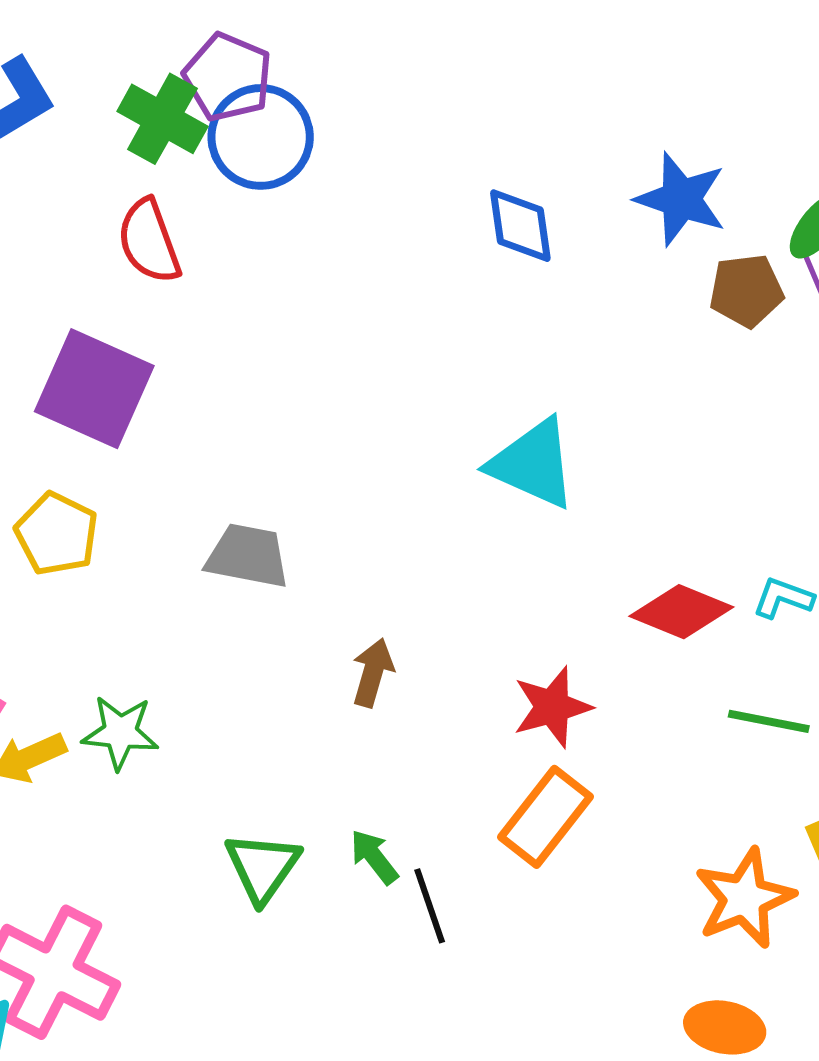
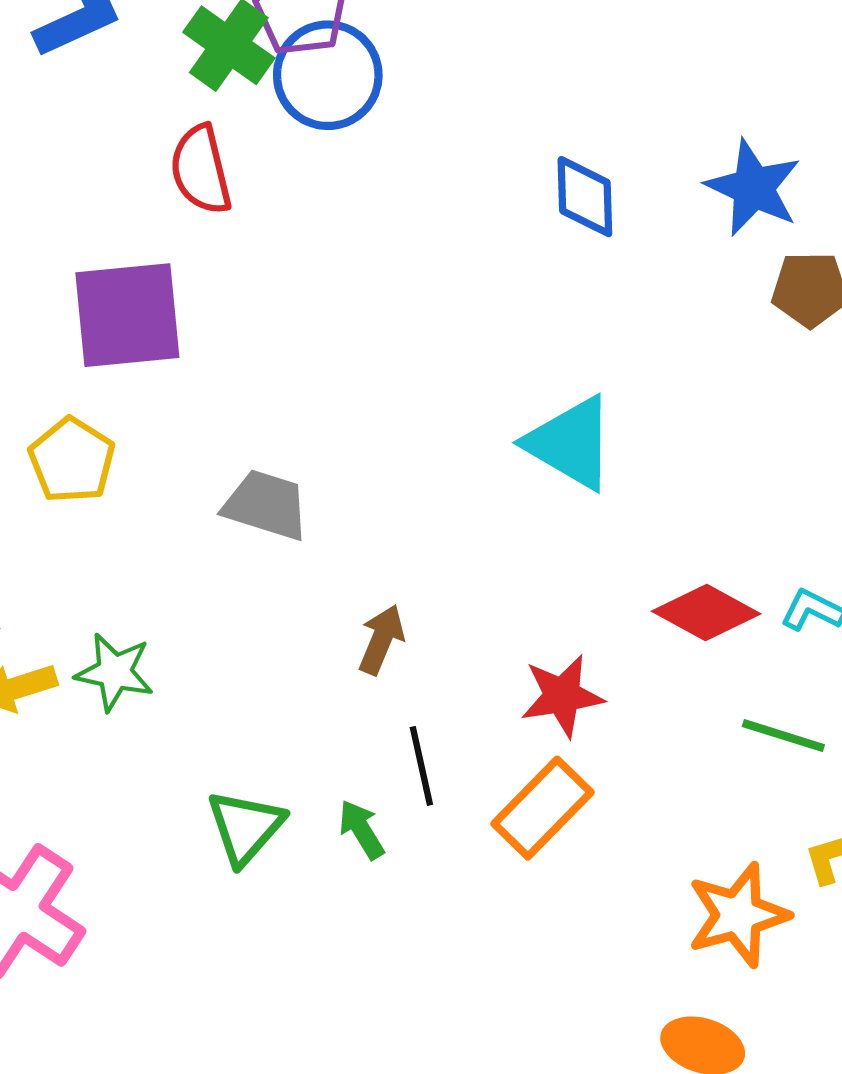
purple square: (94, 389) -> (127, 315), turned -36
black line: (430, 906) -> (421, 766), moved

